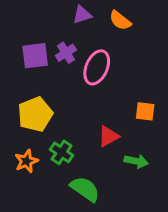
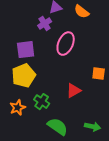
purple cross: (66, 53) -> (45, 24), moved
purple square: (35, 56) -> (26, 50), moved
green arrow: (136, 161) -> (93, 127), moved

